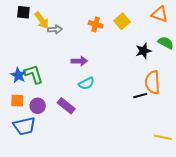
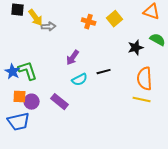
purple arrow: (79, 61) -> (73, 58), turned 126
black line: (140, 96) -> (104, 72), moved
orange square: (17, 101) -> (20, 97), moved
yellow line: (163, 137) -> (142, 100), moved

